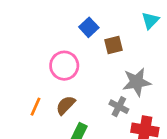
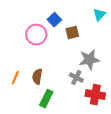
pink circle: (64, 66) -> (36, 35), moved
brown semicircle: (66, 105) -> (37, 77), turned -35

